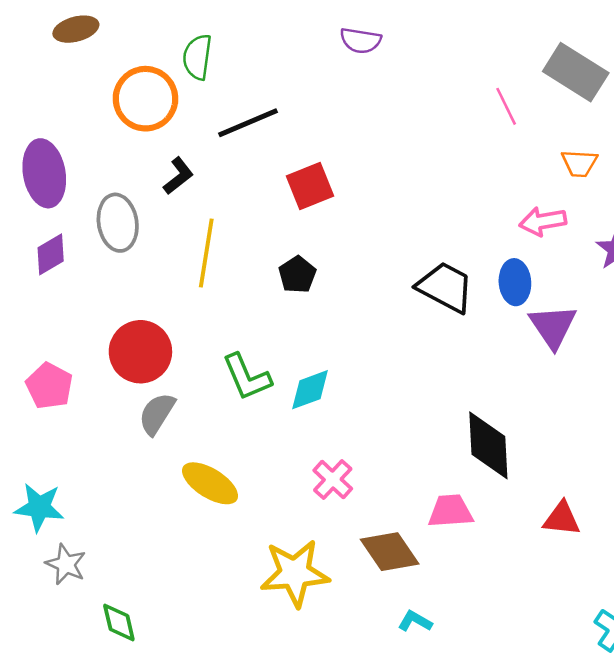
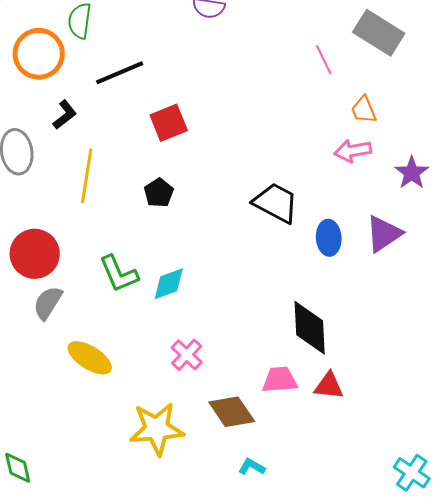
orange trapezoid: (579, 163) -> (364, 110), moved, turned 64
blue ellipse: (515, 282) -> (329, 238), moved
purple triangle: (553, 326) -> (384, 234), moved, turned 30
red triangle: (562, 519) -> (329, 386), moved

